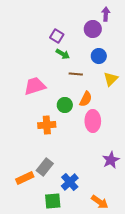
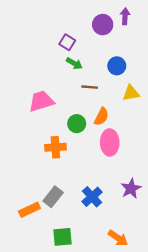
purple circle: (93, 29) -> (103, 25), moved
yellow triangle: (111, 79) -> (131, 93), turned 35
blue cross: (70, 182) -> (92, 197), moved

